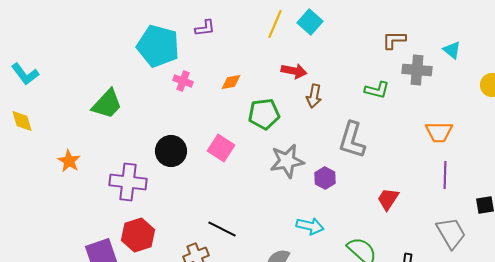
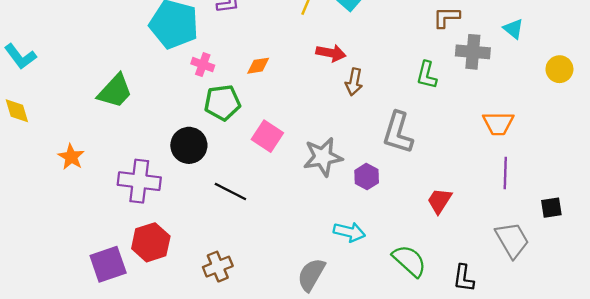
green L-shape: (377, 90) -> (427, 75), turned 90
green pentagon: (264, 114) -> (222, 103), moved
pink square: (221, 148) -> (267, 136), moved
black line: (222, 229) -> (230, 192), moved

